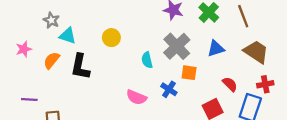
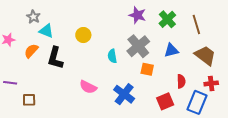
red semicircle: (230, 84) -> (181, 81), turned 40
blue cross: (169, 89) -> (124, 94), moved, size x1.5
pink semicircle: (136, 97) -> (88, 87), moved

